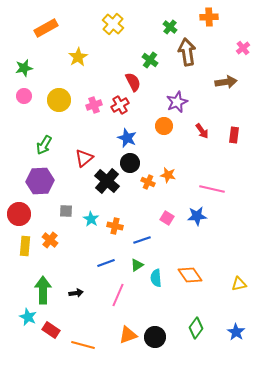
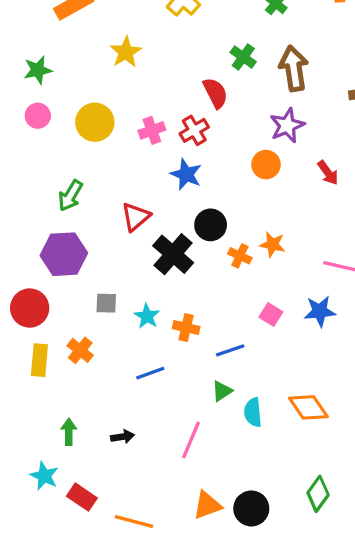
brown arrow: (187, 52) -> (294, 68), moved
blue star: (127, 138) -> (186, 174), moved
blue line: (106, 263) -> (150, 373), moved
green arrow: (43, 290) -> (69, 432), size x0.6

